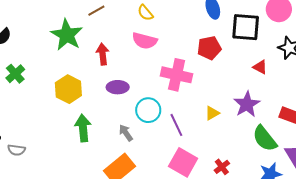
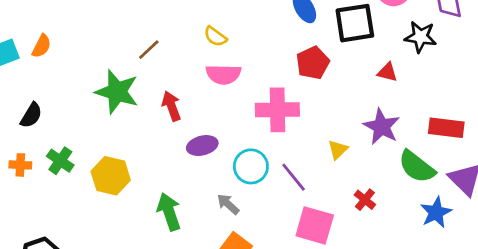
yellow hexagon: (68, 89) -> (111, 176), moved
red cross: (222, 167) -> (365, 200), moved

